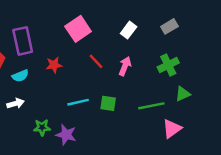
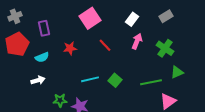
purple rectangle: (23, 41) -> (44, 28), size x0.7
green cross: (168, 65) -> (165, 48), turned -30
pink arrow: (125, 66) -> (137, 41), moved
green square: (108, 103) -> (115, 80), turned 32

